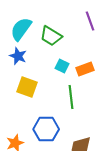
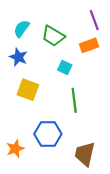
cyan semicircle: (21, 29) -> (22, 29), size x0.7
orange rectangle: (85, 69) -> (89, 45), moved

